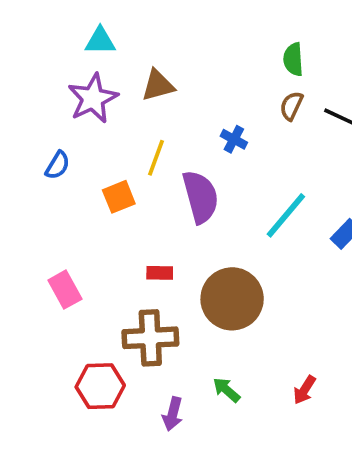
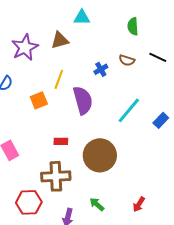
cyan triangle: (100, 41) -> (82, 17), moved
brown semicircle: (291, 106) -> (127, 60), moved, turned -98
blue cross: (234, 139) -> (101, 69), turned 32

